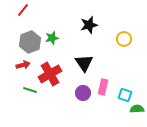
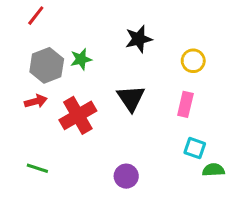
pink rectangle: (103, 87) -> (185, 104), moved
green line: (30, 90) -> (37, 168), moved
purple circle: (83, 93) -> (126, 176), moved

